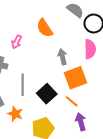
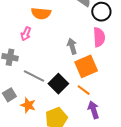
orange semicircle: (45, 28) -> (41, 13), moved, turned -48
gray line: (23, 85) -> (34, 76), turned -60

